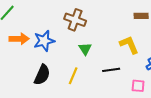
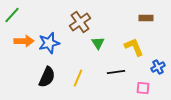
brown cross: (75, 20) -> (80, 22), turned 35
green triangle: (85, 49) -> (98, 43), moved

